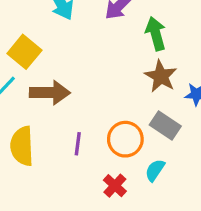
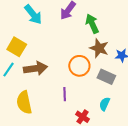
orange circle: (125, 139) -> (79, 66), moved
purple line: (78, 144) -> (65, 94), moved

